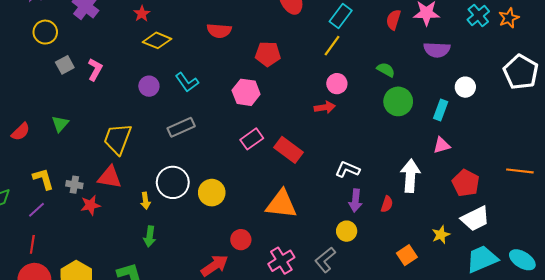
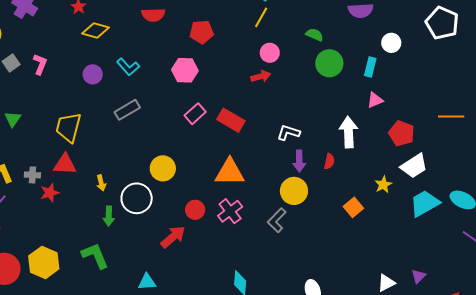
white circle: (173, 182) -> (137, 198), moved
yellow circle: (347, 231) -> (294, 191), size x1.4
pink cross: (281, 261) -> (230, 211), moved

